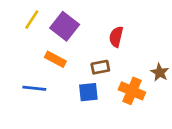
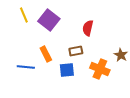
yellow line: (32, 20) -> (24, 15), turned -56
orange rectangle: (55, 59) -> (46, 54), moved, turned 35

